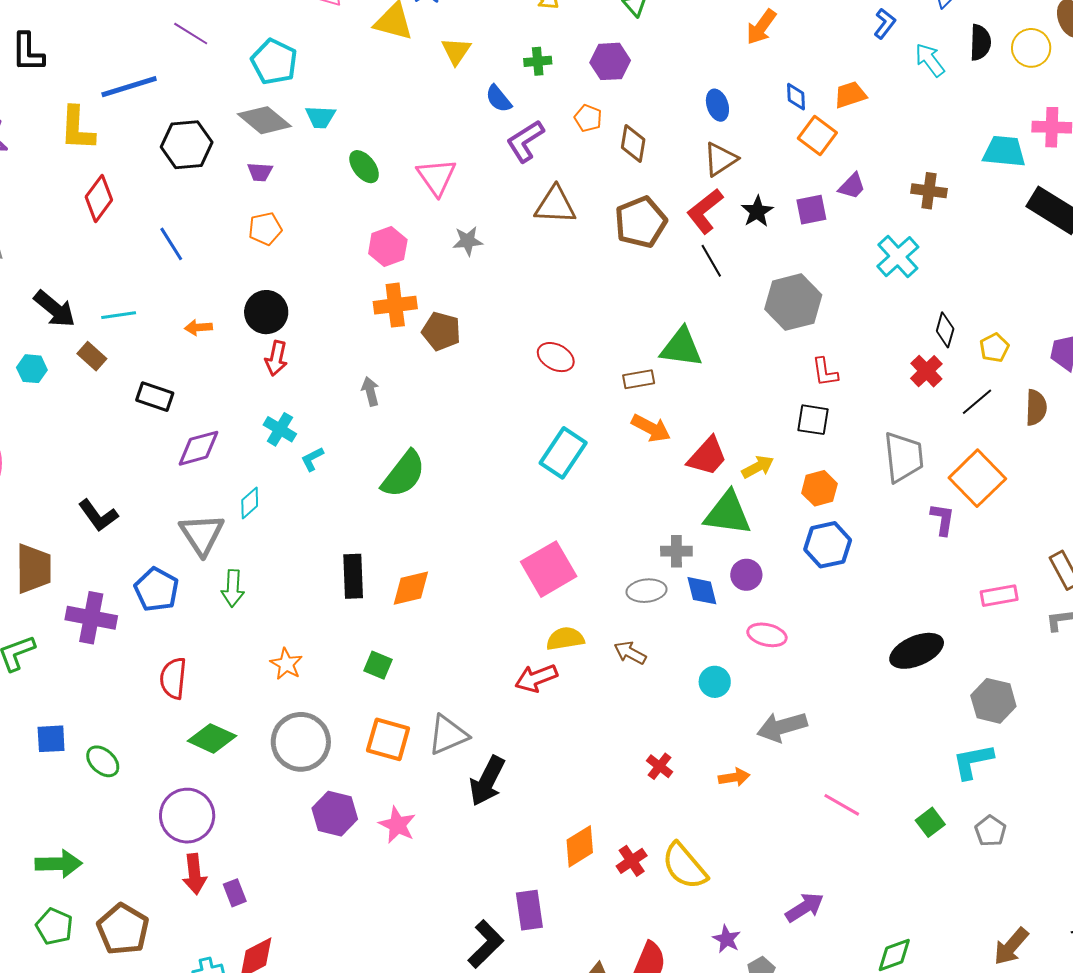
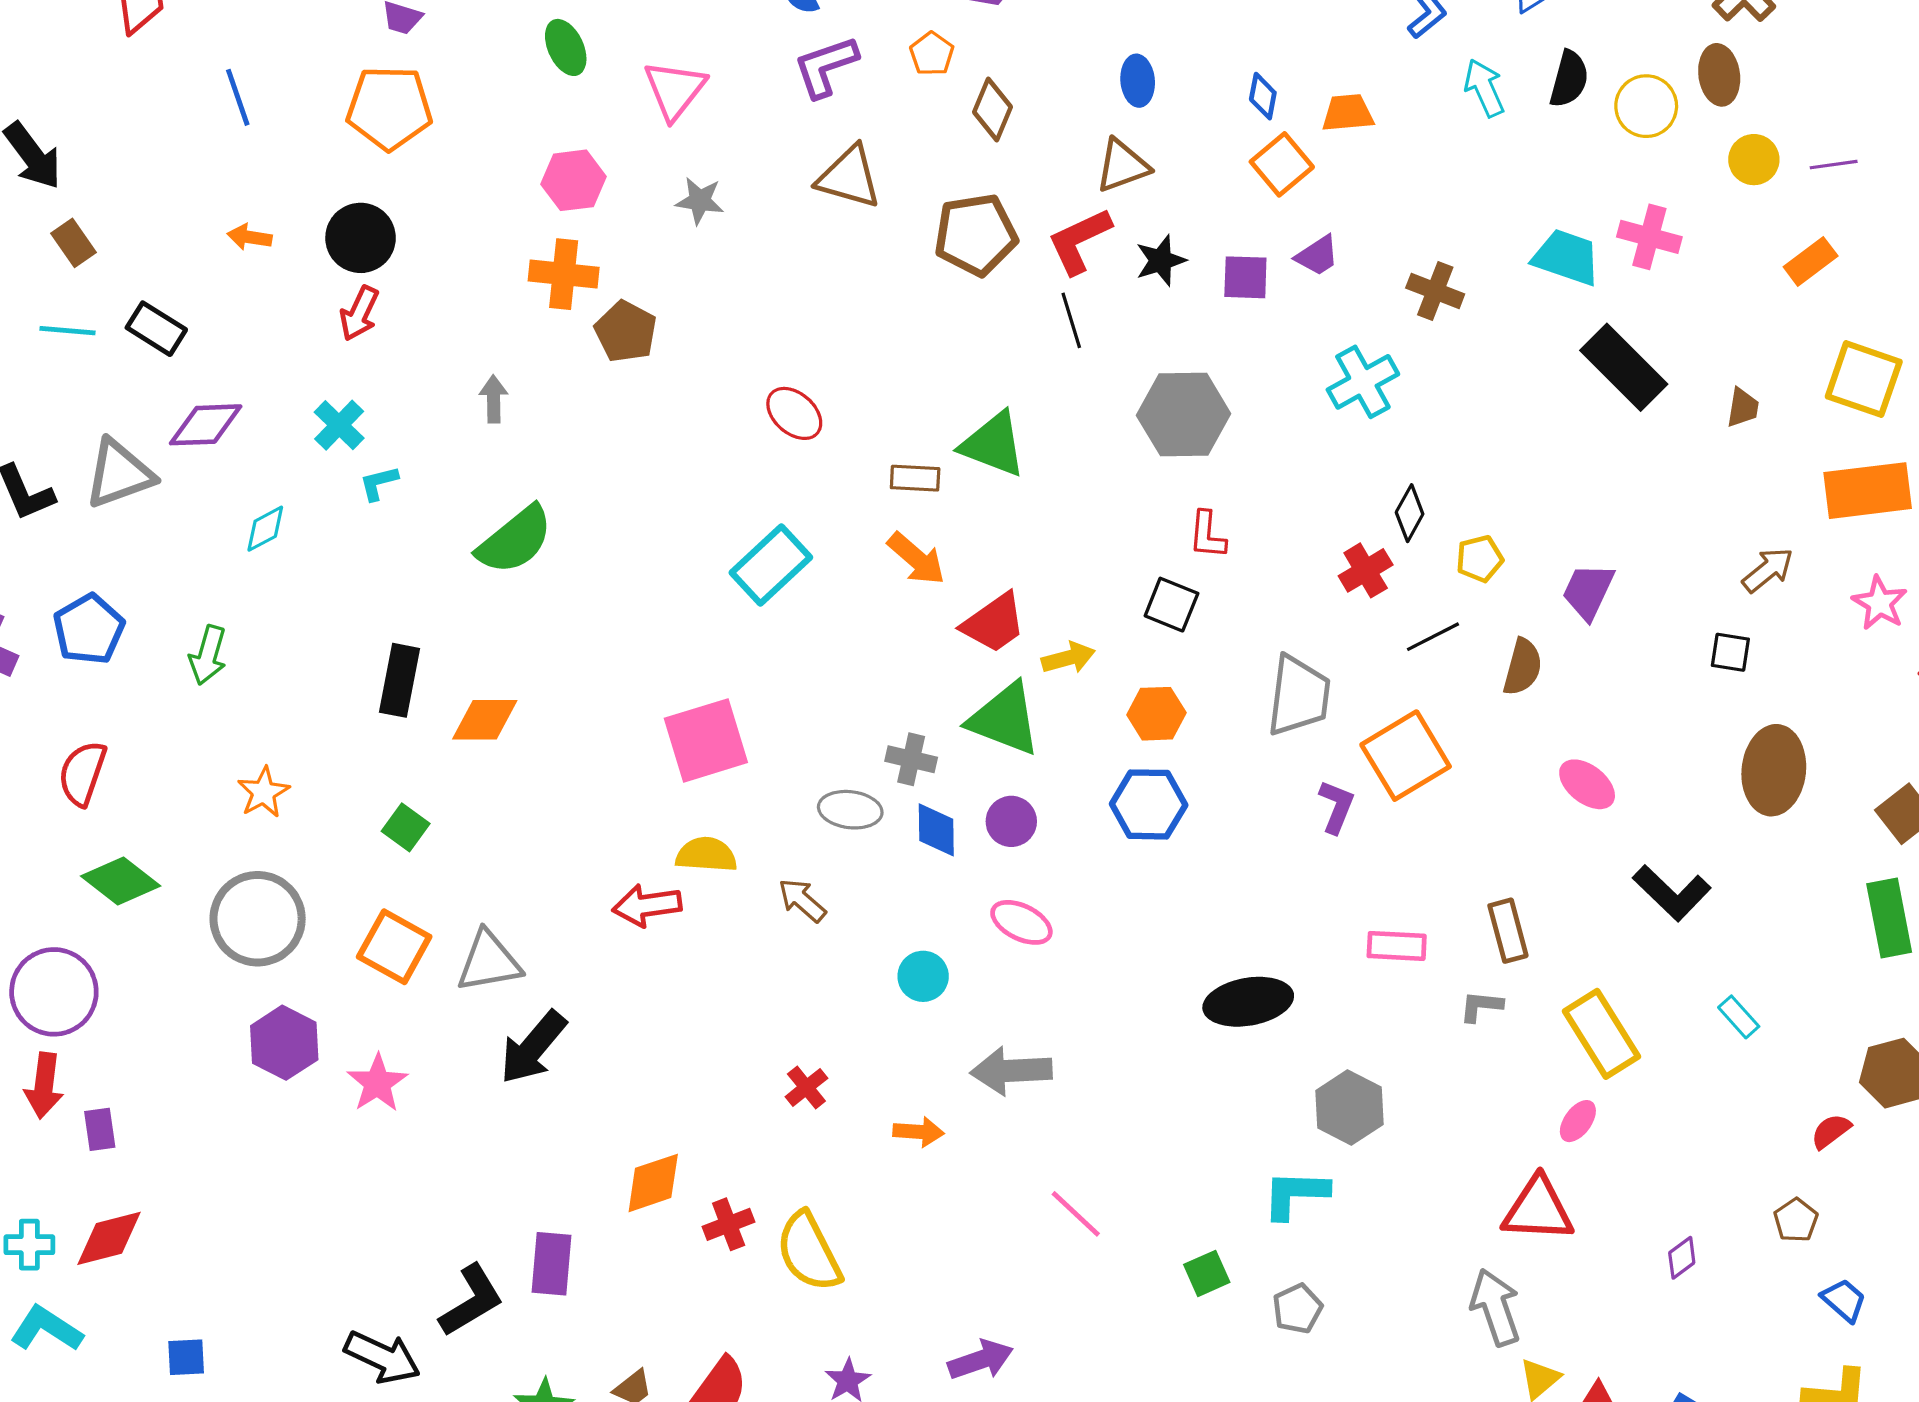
orange pentagon: (265, 229) -> (389, 108), size x1.6
cyan line: (119, 315) -> (68, 331), moved
gray triangle: (202, 534) -> (119, 474), moved, turned 30

